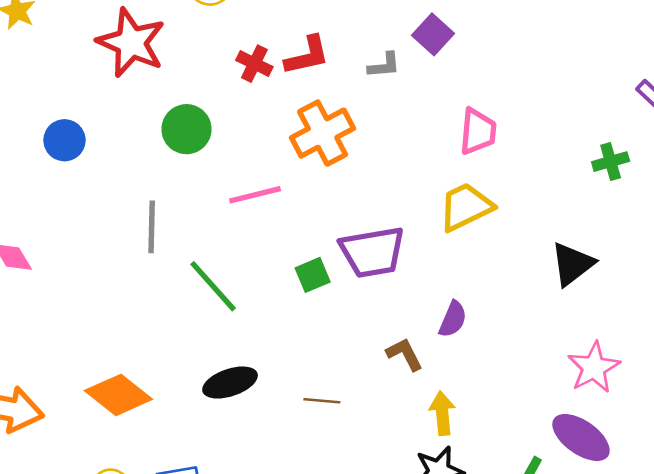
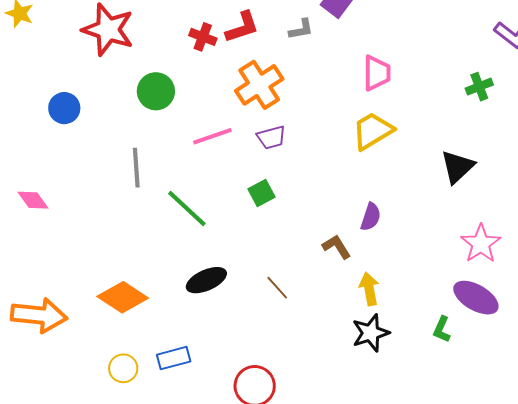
purple trapezoid: (372, 252) -> (271, 137), moved, size x0.6
brown line: (322, 401) -> (277, 288), turned 48

